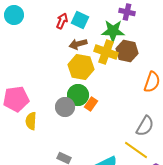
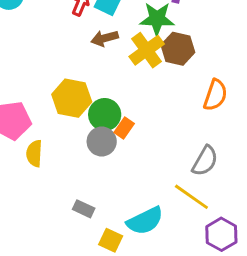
yellow cross: (106, 52) -> (147, 50), turned 35
yellow hexagon: (81, 67) -> (72, 98), moved
gray circle: (65, 107) -> (102, 141), moved

